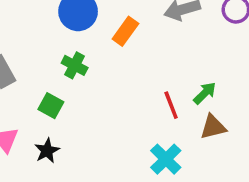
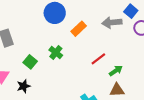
green cross: (75, 65) -> (56, 53), moved
red line: (171, 105) -> (98, 59), moved, turned 63

